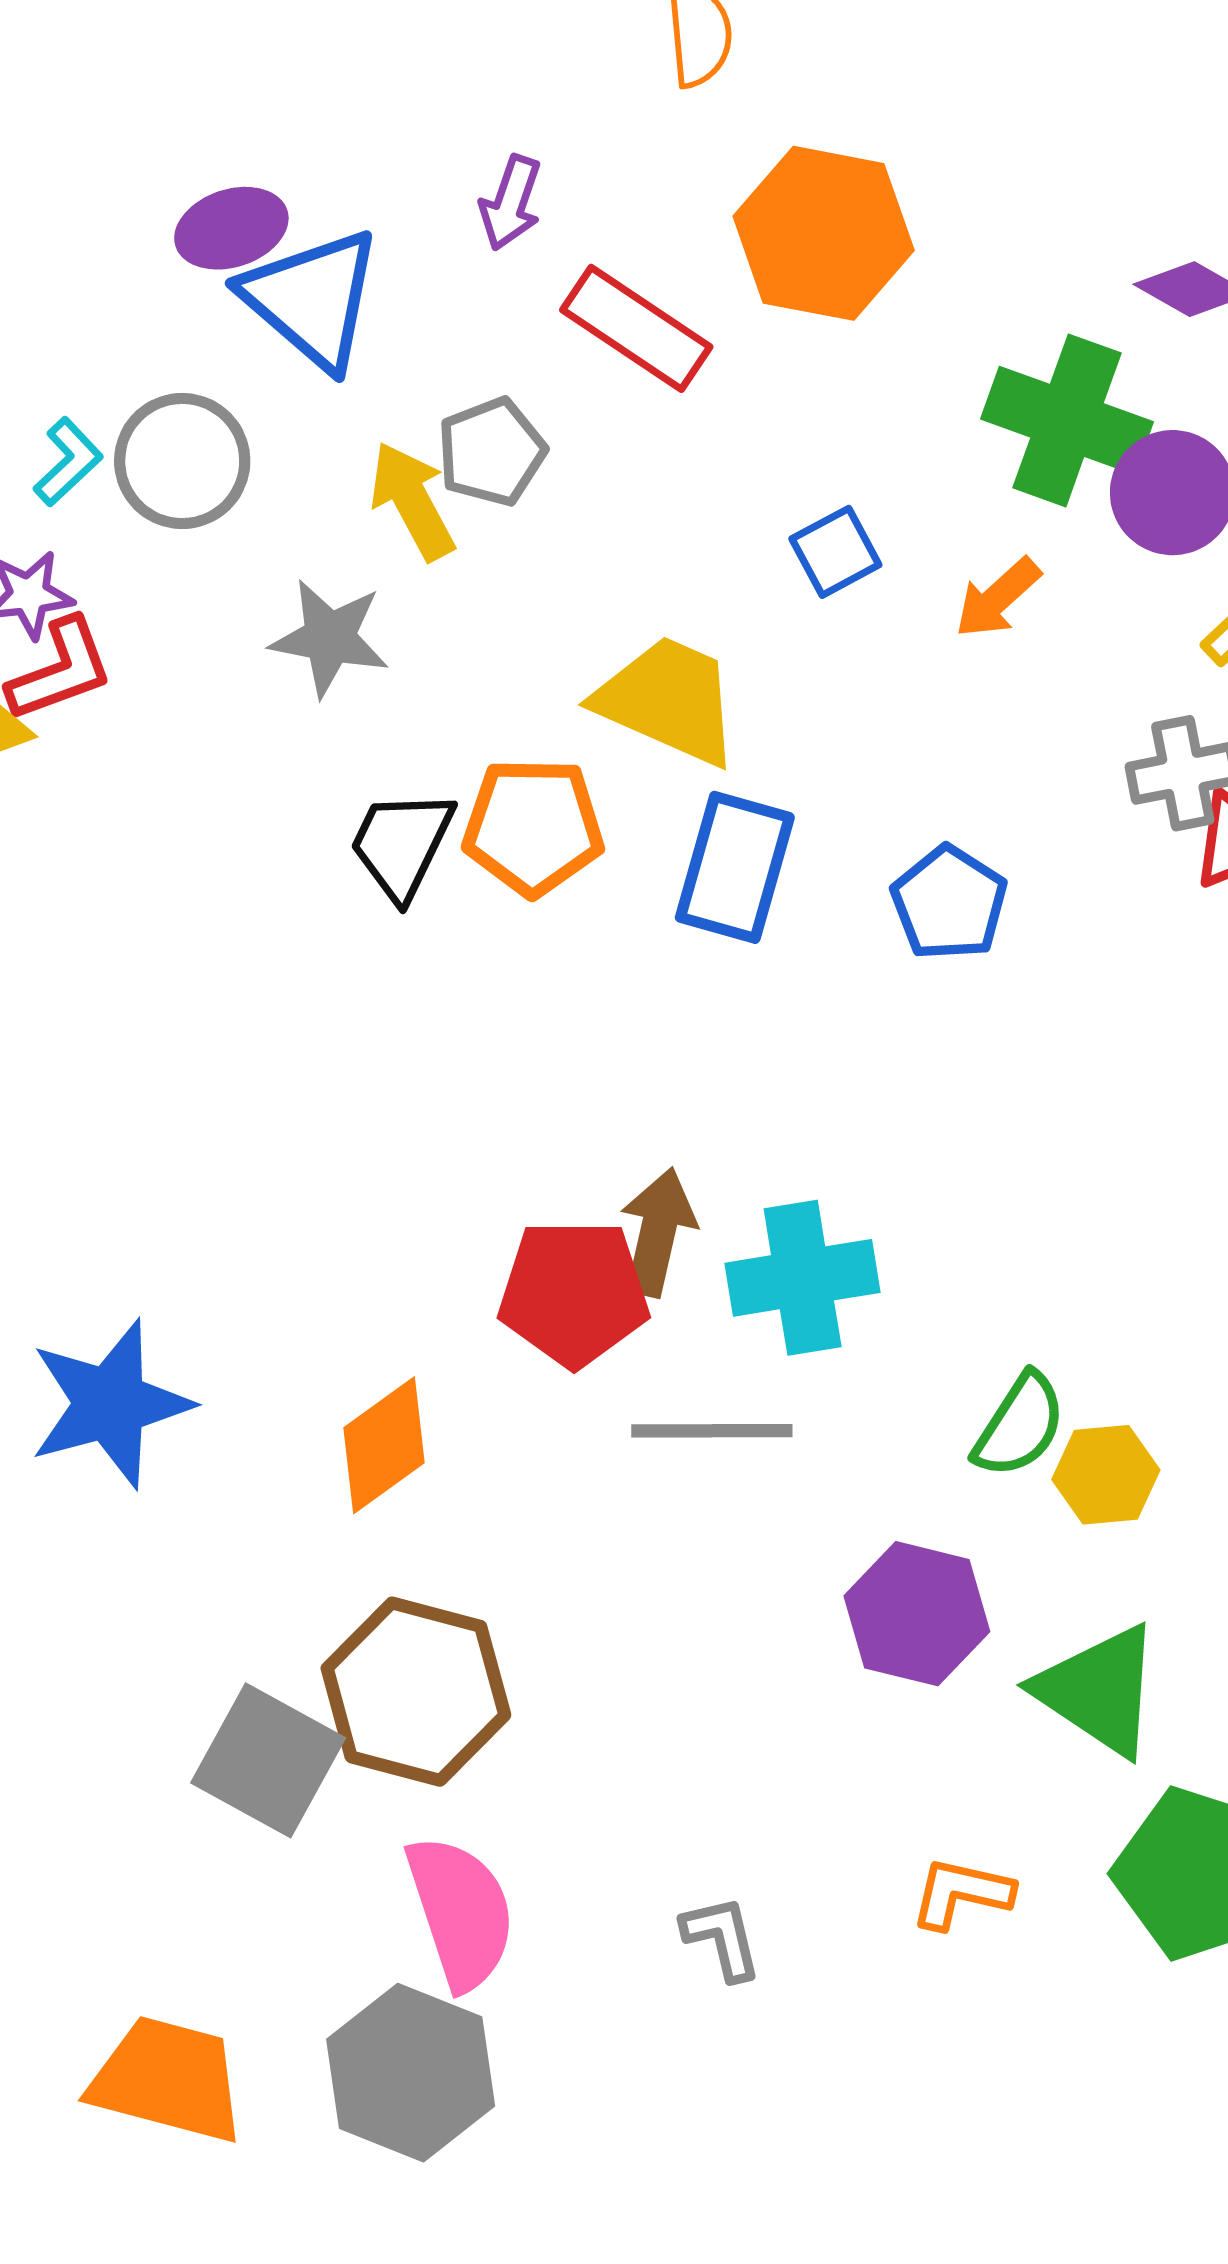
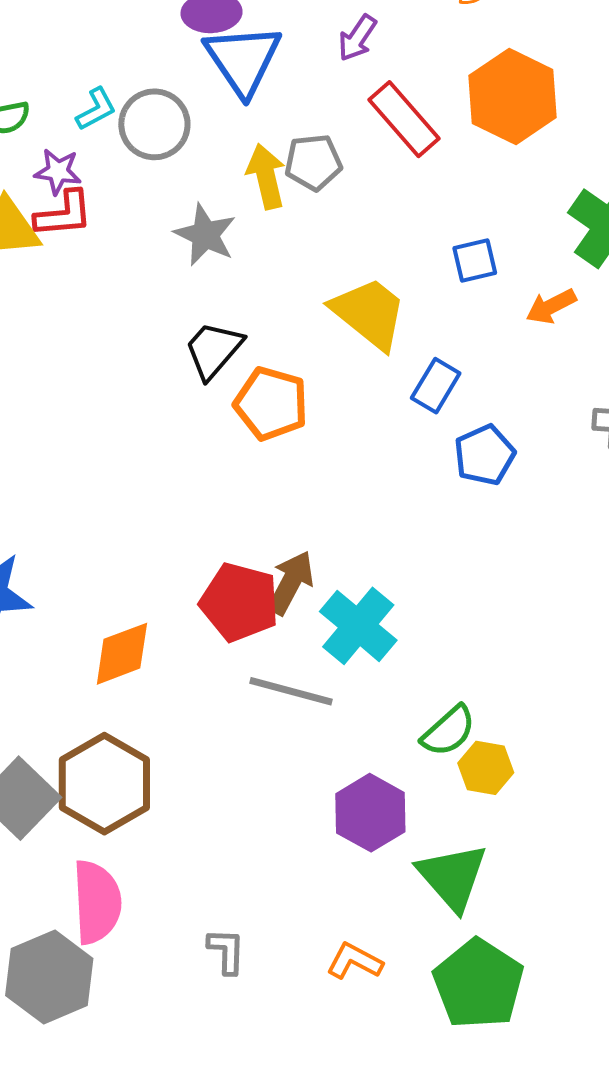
orange pentagon: (533, 827) -> (271, 404), moved
blue rectangle: (735, 867) -> (436, 386), moved, size x0.7
cyan cross: (803, 1278) -> (358, 626), turned 34

